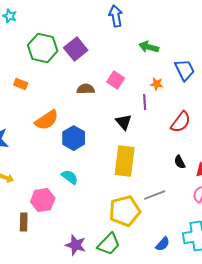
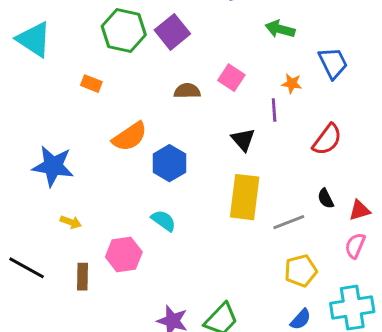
gray line: (155, 195) -> (289, 222), moved
yellow pentagon: (125, 211) -> (301, 271), moved, size x0.7
brown rectangle: (24, 222) -> (83, 277), moved

